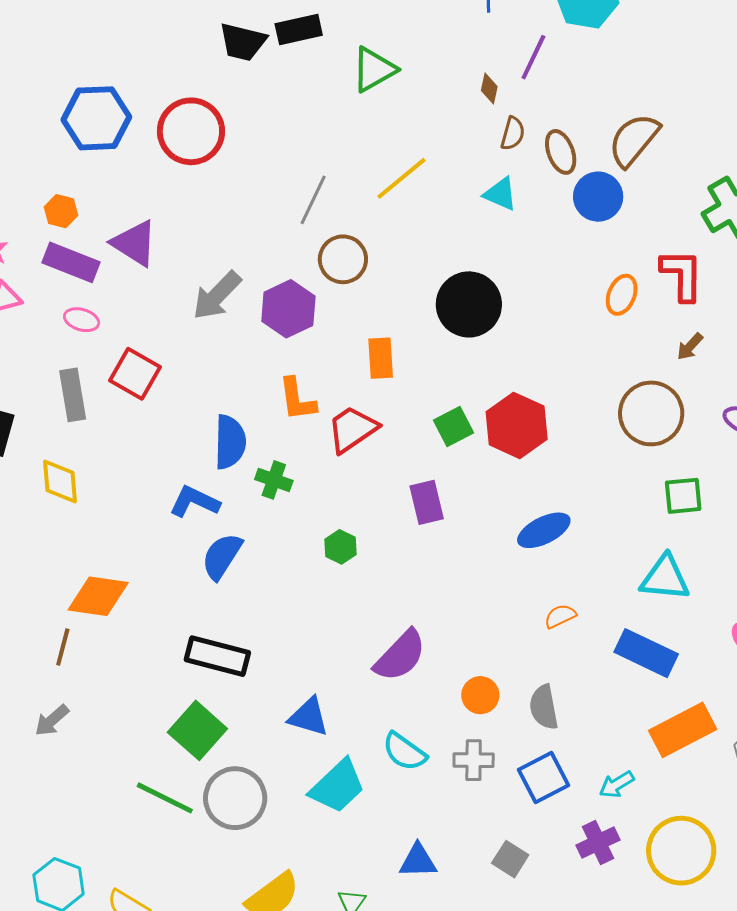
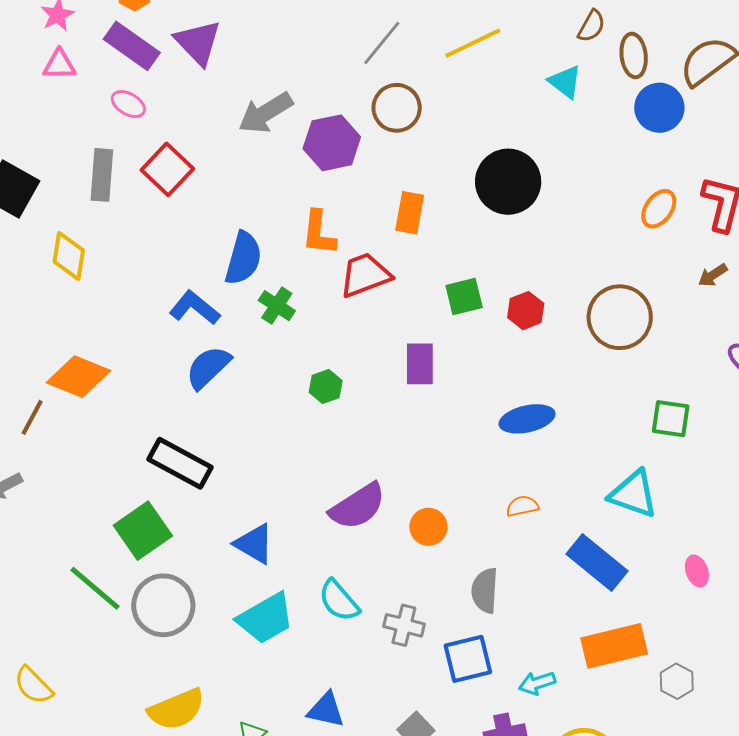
brown circle: (651, 413) -> (620, 317), moved
red hexagon: (517, 425) -> (526, 311), size x0.6
orange circle: (480, 695) -> (428, 527), moved

